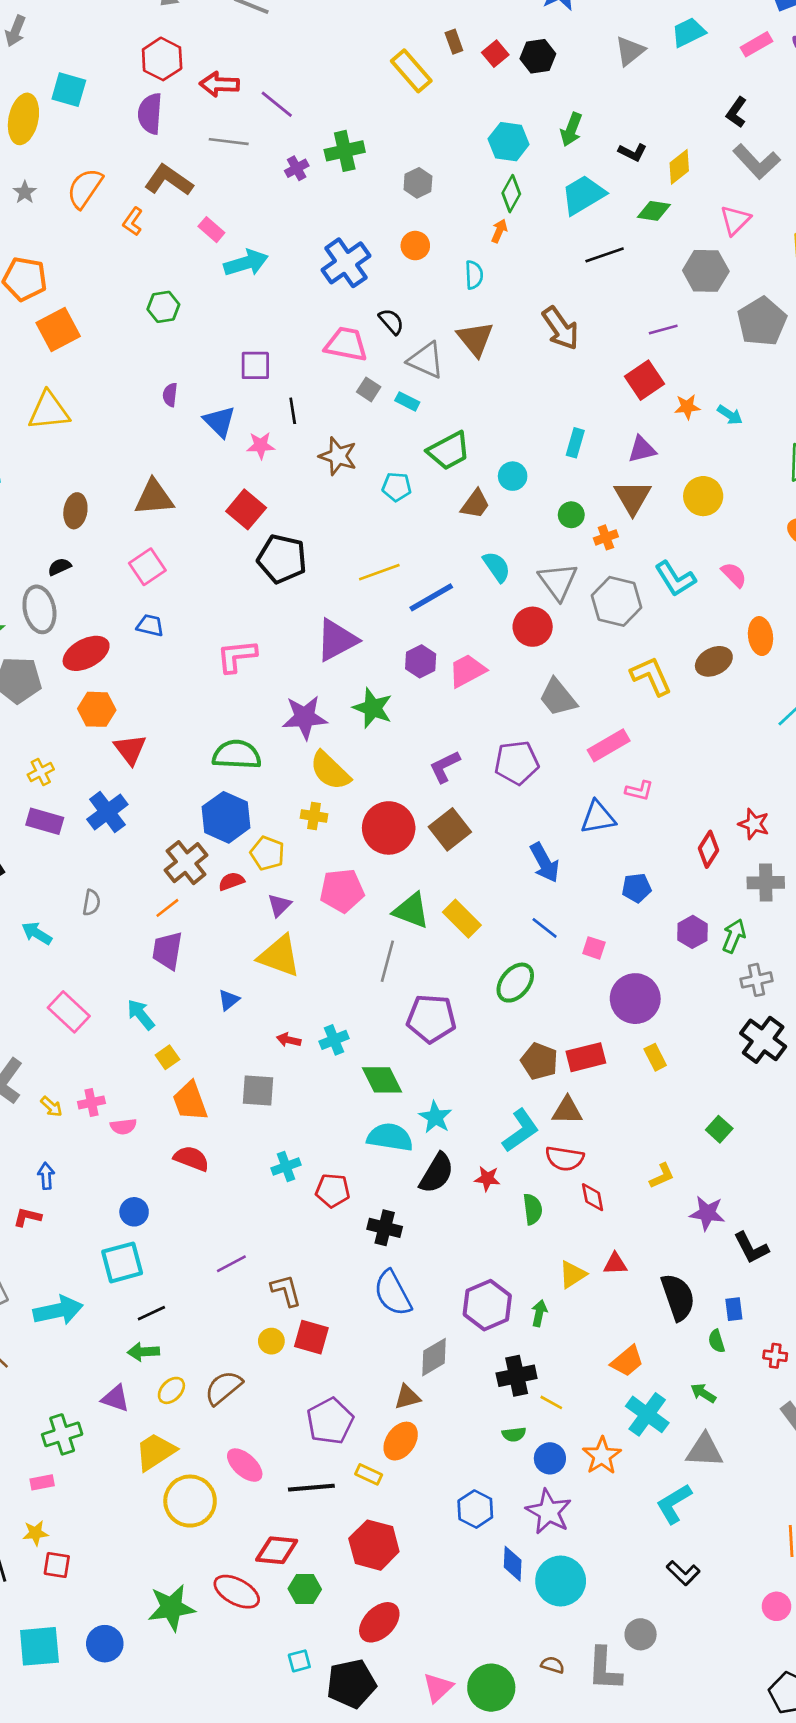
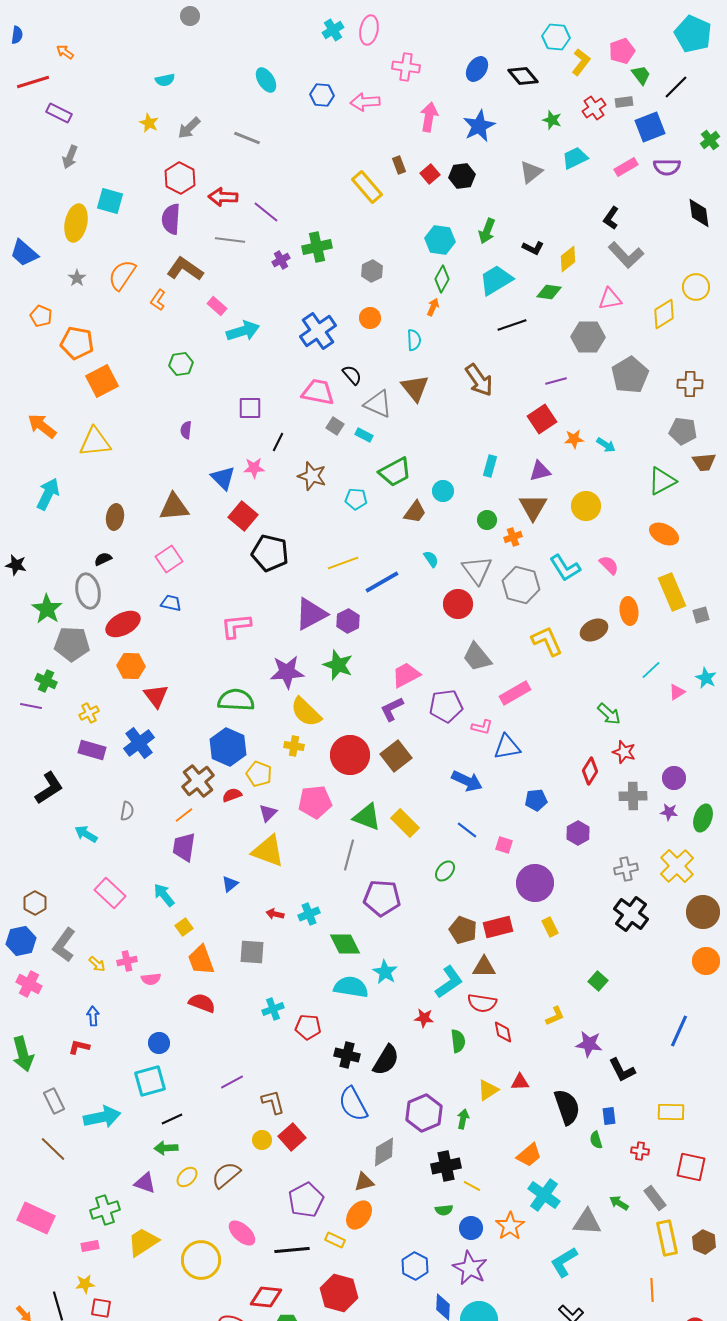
pink triangle: (735, 220) -> (610, 299), turned 35
black line: (293, 411) -> (278, 442), turned 36
blue triangle: (219, 421) -> (223, 478), moved
cyan semicircle: (497, 567) -> (431, 559), size x0.7
purple hexagon: (421, 661) -> (348, 621), moved
pink trapezoid: (467, 671) -> (406, 675), moved
pink L-shape: (639, 791) -> (482, 727), moved
blue arrow: (545, 863) -> (467, 781), turned -36
green arrow: (734, 936) -> (609, 714), moved, turned 110
green ellipse: (515, 983) -> (445, 871), size x0.7
black semicircle: (437, 1173) -> (386, 1060), moved
red square: (311, 1337) -> (292, 1137), turned 32
green arrow: (703, 1393) -> (619, 1203), moved
yellow trapezoid: (155, 1452) -> (143, 1242), moved

